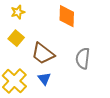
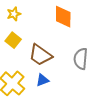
blue triangle: (44, 79) -> (43, 80), turned 48

